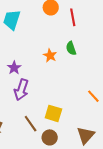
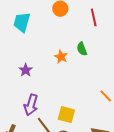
red line: (73, 17) -> (94, 17), moved
purple arrow: (21, 90) -> (31, 105), moved

